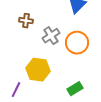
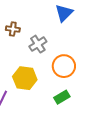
orange circle: (77, 43) -> (64, 66), moved

